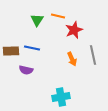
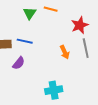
red star: (74, 30) -> (80, 25), moved
purple semicircle: (26, 70) -> (19, 63), turned -64

